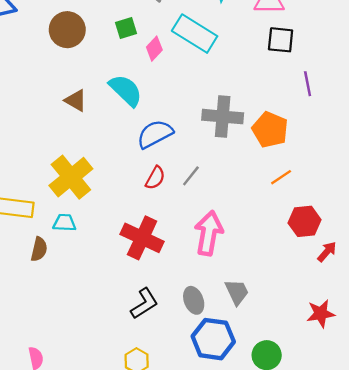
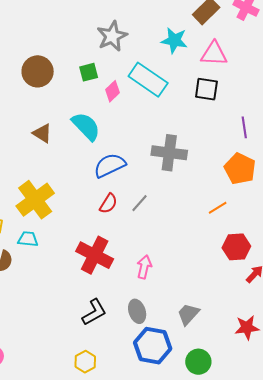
black square: (281, 40) -> (206, 89), moved
orange pentagon: (270, 130) -> (240, 169), moved
pink arrow: (209, 233) -> (144, 267), moved, size x0.6
gray trapezoid: (237, 292) -> (188, 314), moved, turned -115

